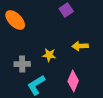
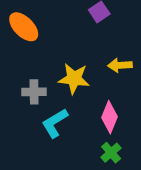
yellow star: (49, 55) -> (74, 79), size x1.5

